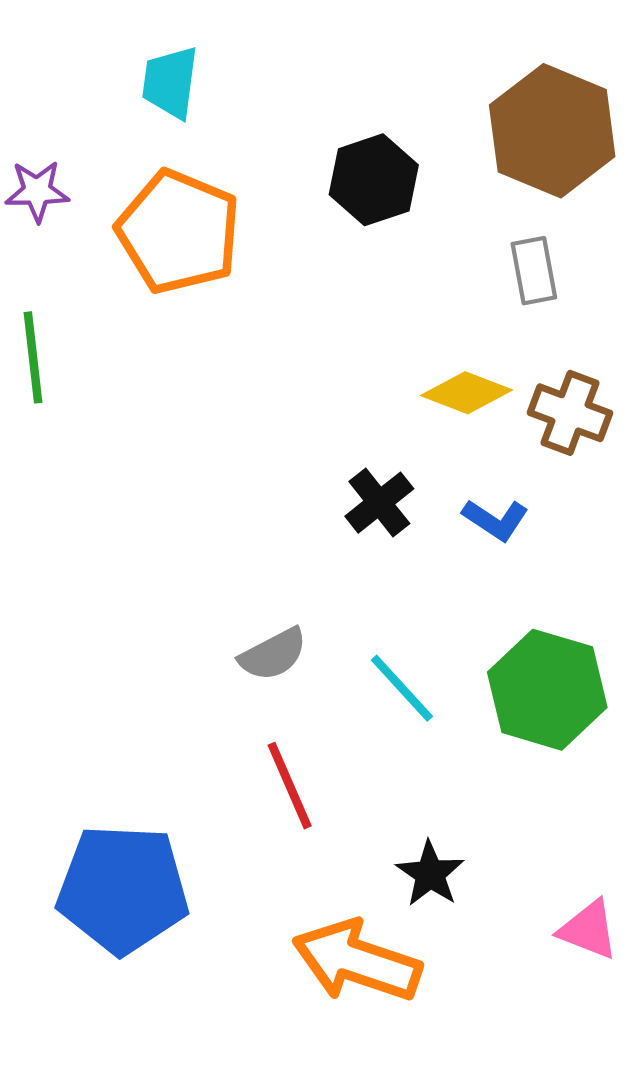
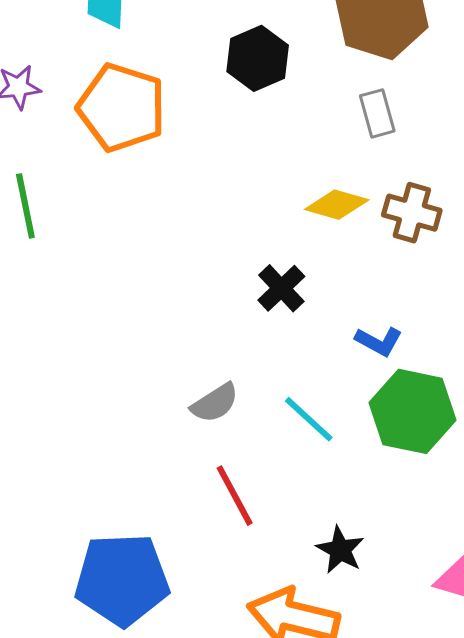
blue L-shape: (495, 520) -> (379, 341), moved

